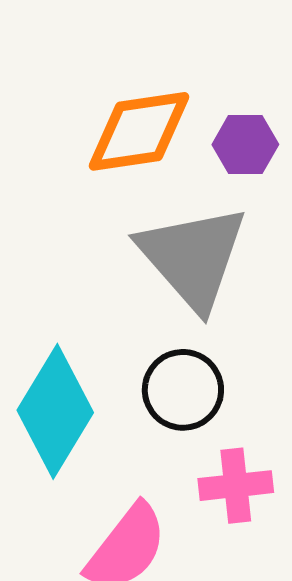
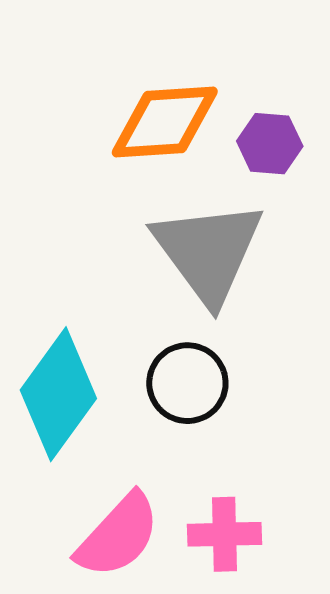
pink cross: (236, 486) -> (224, 534), moved

